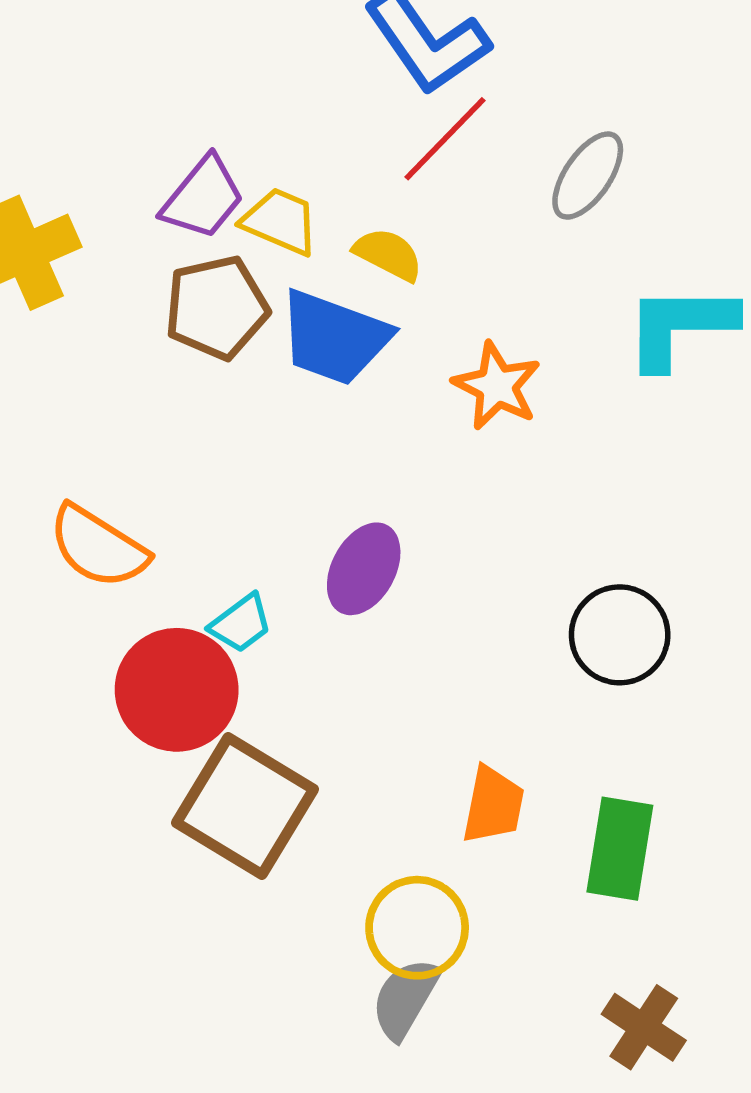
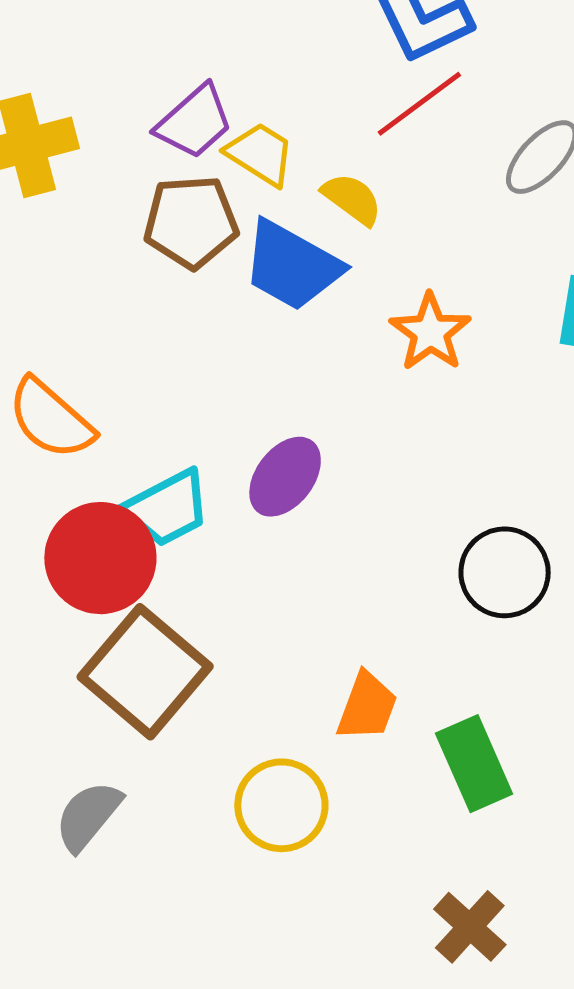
cyan trapezoid: (241, 623) -> (167, 508), size x1.5
green rectangle: (620, 849) -> (474, 764), turned -42
gray semicircle: (405, 999) -> (88, 816), moved

